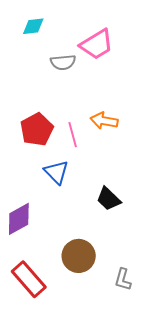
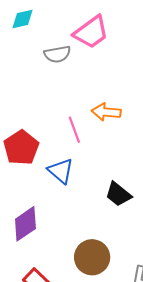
red pentagon: (37, 129) -> (21, 148), moved

